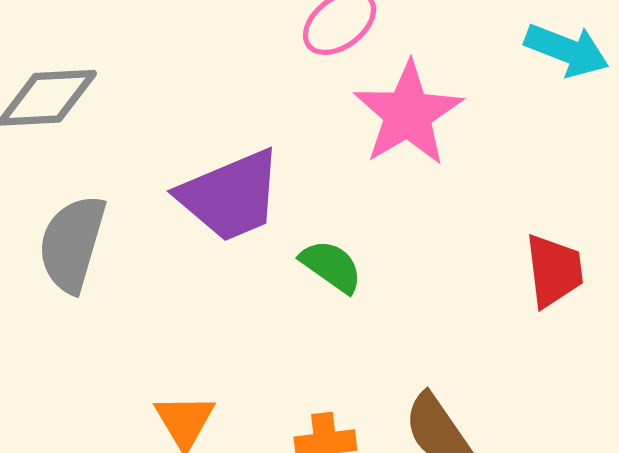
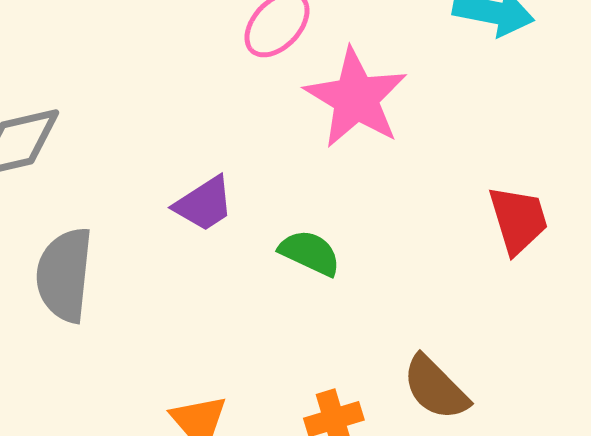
purple trapezoid: (230, 196) -> (204, 204), size x0.6

